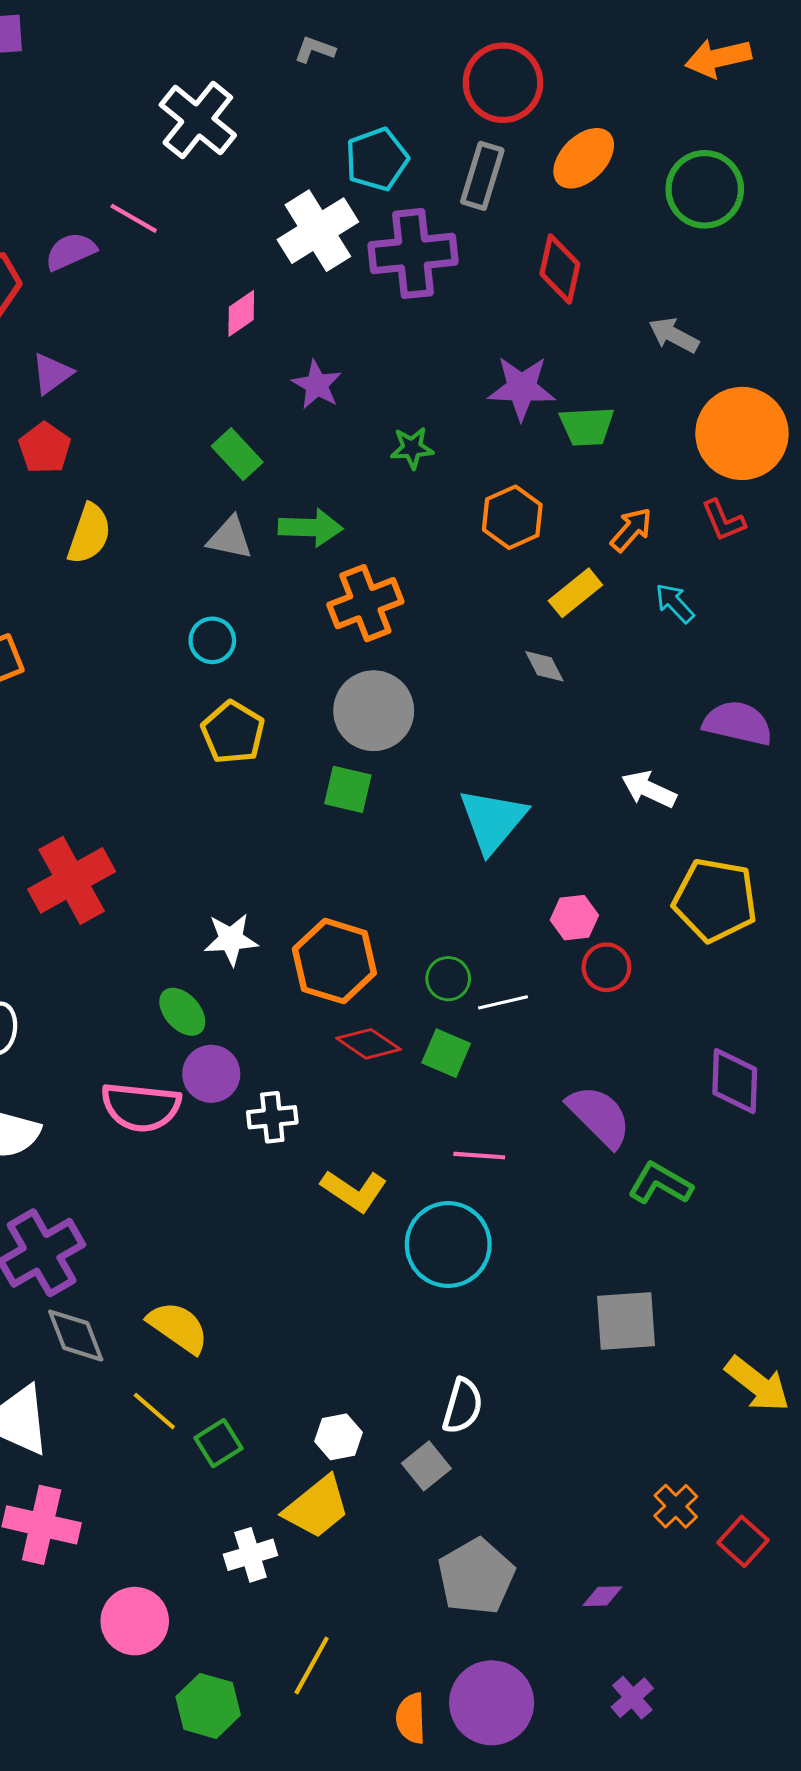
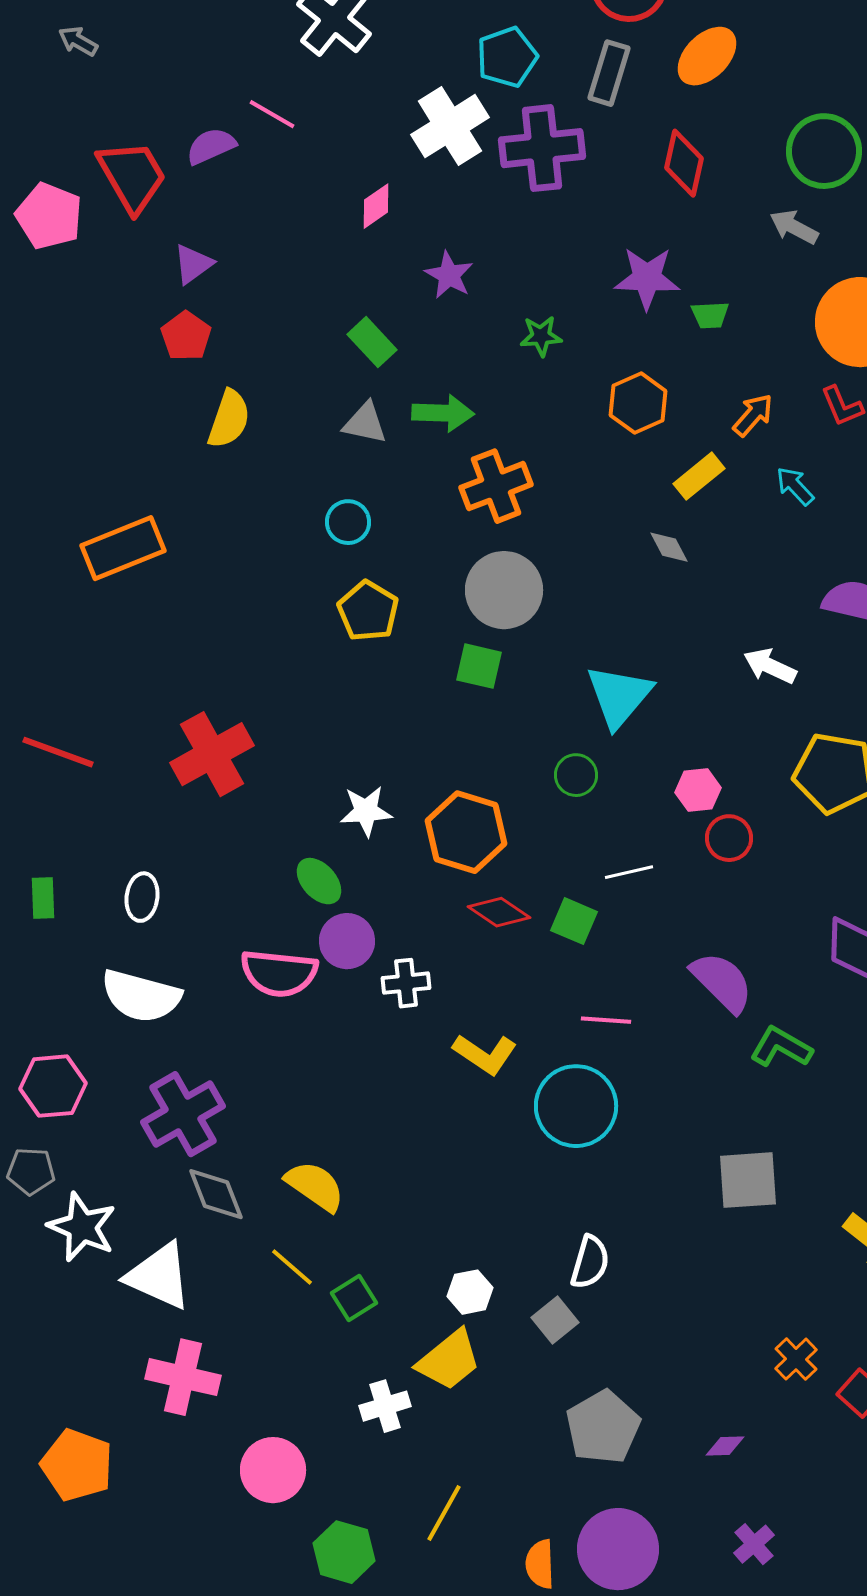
green circle: (705, 189) -> (824, 151), moved
green trapezoid: (587, 426) -> (710, 315), size x0.7
green circle: (448, 979) -> (576, 775), moved

